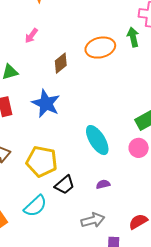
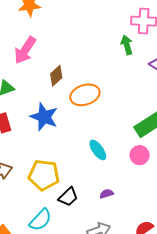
pink arrow: (31, 36) -> (25, 50), size x1.8
orange ellipse: (100, 48) -> (85, 95), moved
cyan ellipse: (97, 140) -> (98, 150), size x0.7

